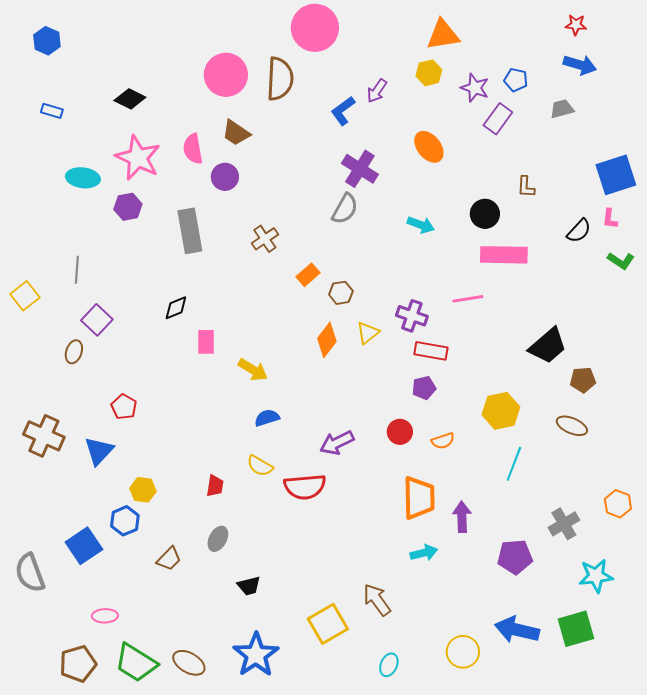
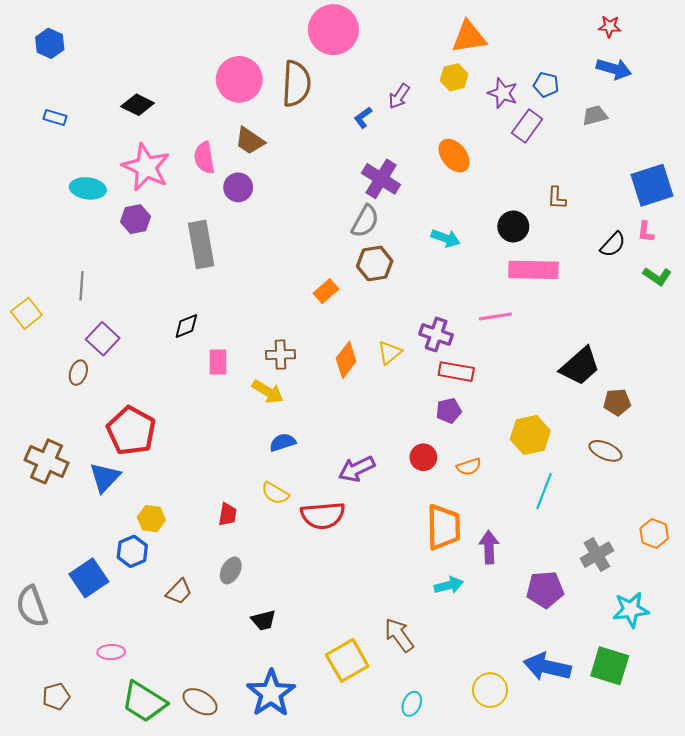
blue L-shape: (343, 111) -> (363, 117), size x0.7
brown cross: (265, 239) -> (280, 355), moved, turned 32
brown hexagon: (341, 293) -> (375, 264), moved, size x1.4
red pentagon: (124, 407) -> (131, 431), size x1.8
green square: (576, 629) -> (610, 666), turned 33
brown pentagon: (78, 664) -> (56, 696), moved, size x0.7

